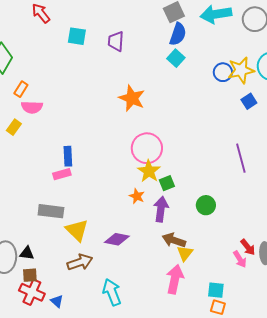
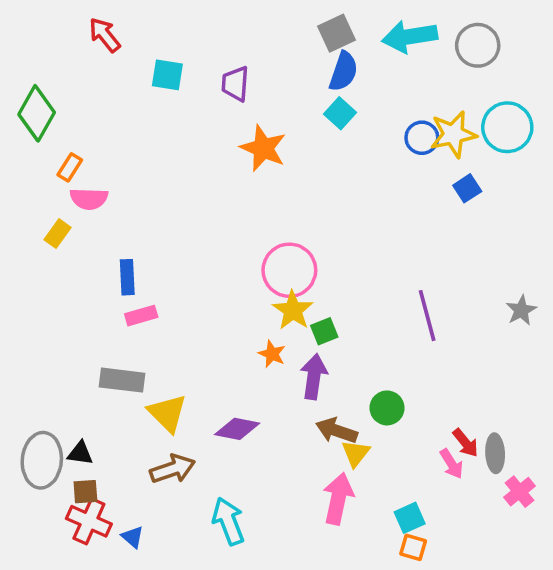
orange star: (132, 98) -> (263, 148), moved
blue rectangle: (68, 156) -> (127, 277), moved
purple line: (241, 158) -> (427, 316), moved
green circle: (206, 205) -> (387, 408), moved
cyan square: (216, 290) -> (410, 518), turned -30

